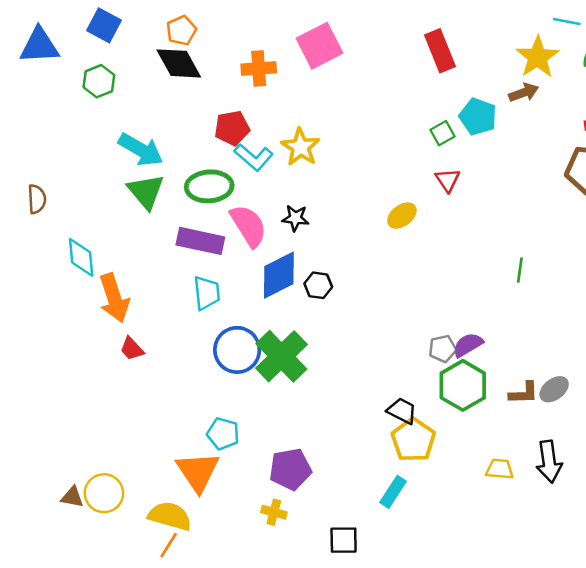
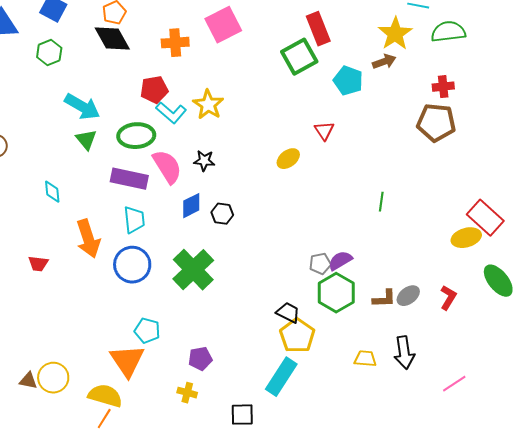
green square: (442, 133) -> (299, 57), moved, size x1.8
green triangle: (146, 191) -> (86, 140), size x0.7
cyan diamond: (81, 257) -> (52, 192), moved, size x0.7
blue diamond: (279, 275) -> (191, 206), size x0.7
orange arrow: (114, 298) -> (88, 239), moved
red trapezoid: (132, 349) -> (38, 264), moved, turned -40
blue circle: (237, 350) -> (132, 265), moved
purple pentagon: (290, 469) -> (200, 359), size x0.7
cyan rectangle: (393, 492) -> (281, 377), size x1.5

